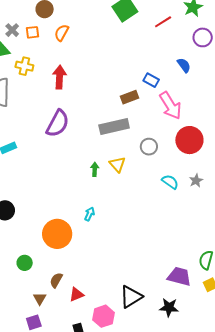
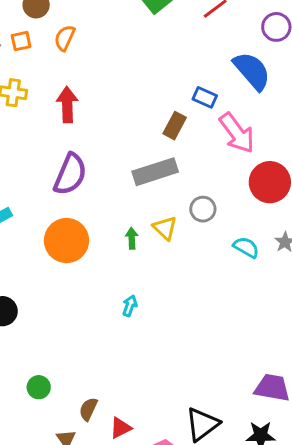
blue semicircle: (184, 65) -> (252, 71), size x1.8
brown rectangle: (130, 97) -> (175, 126), turned -36
gray circle: (149, 147) -> (203, 209), moved
orange circle: (57, 234) -> (67, 241), moved

